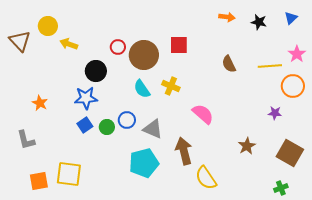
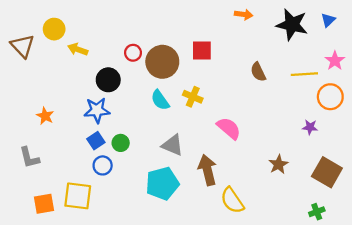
orange arrow: (227, 17) -> (243, 14), moved
black star: (259, 22) -> (292, 25), size x1.8
blue circle: (127, 120) -> (103, 165), moved

